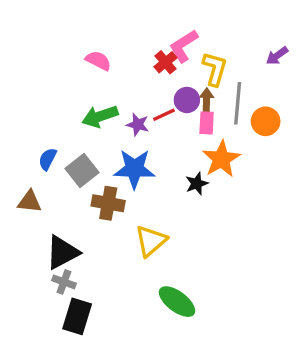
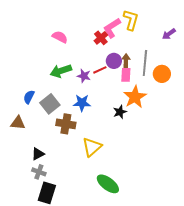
yellow L-shape: (215, 69) -> (131, 20), moved
blue star: (134, 169) -> (82, 103), size x0.7
black triangle: (62, 252) -> (38, 154), size x0.6

